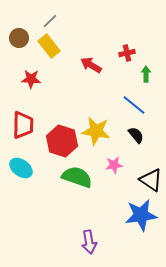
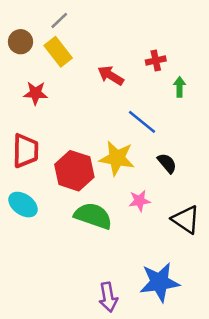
blue line: (134, 105) -> (142, 122), moved
blue star: (141, 215) -> (160, 282), moved

